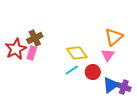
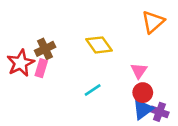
orange triangle: (114, 37) -> (153, 22), moved
yellow diamond: (77, 53) -> (99, 45), moved
red circle: (93, 72) -> (143, 93), moved

